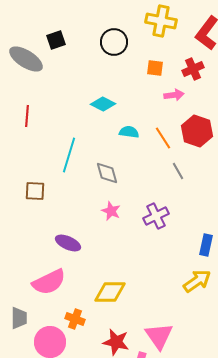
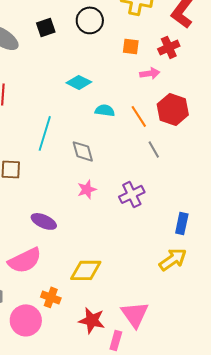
black square: (56, 40) -> (46, 27), moved
pink star: (111, 211) -> (87, 189), turned 30

